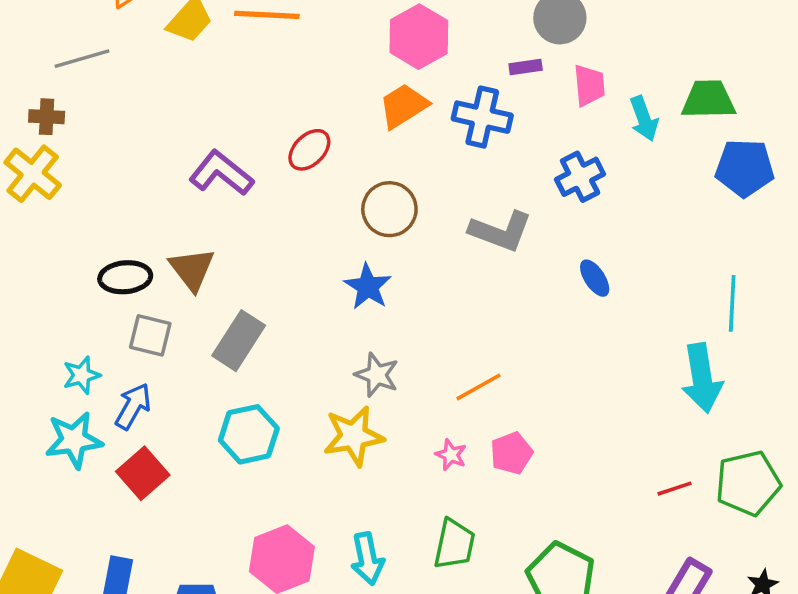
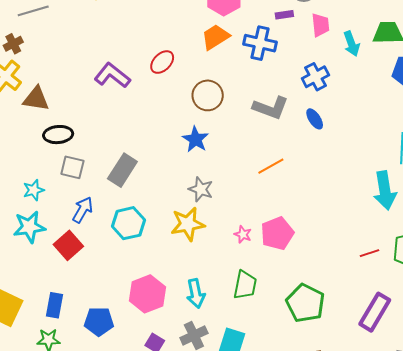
brown cross: (47, 117) -> (13, 44), turned -30
brown triangle: (192, 269) -> (36, 99), moved, turned -44
blue ellipse: (595, 278) -> (315, 119), moved
orange line: (479, 387) -> (271, 166), moved
blue arrow: (133, 406) -> (83, 210), moved
pink pentagon: (512, 453) -> (277, 233), size x1.4

